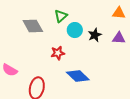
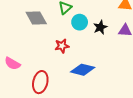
blue diamond: (78, 76) -> (83, 70), turned -30

